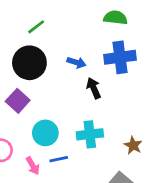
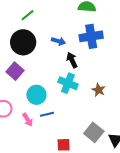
cyan cross: (90, 134) -> (68, 83), moved, turned 30
brown star: (133, 145) -> (99, 90), moved

